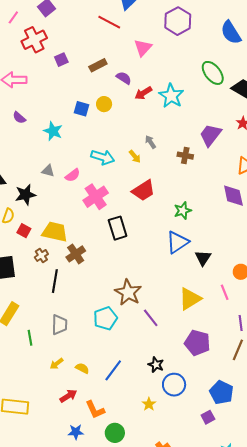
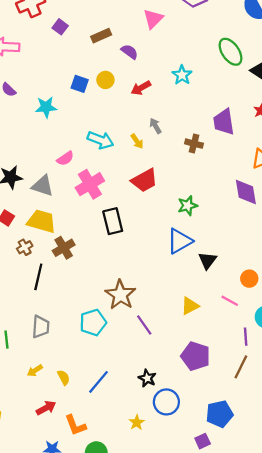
purple square: (61, 60) -> (60, 27), turned -32
red arrow: (143, 93) -> (141, 88), moved
cyan star: (171, 96) -> (182, 75), size x0.7
cyan star: (53, 131) -> (46, 107), turned -30
purple trapezoid: (210, 135) -> (224, 122), turned -50
gray triangle: (48, 171) -> (43, 186), moved, size x1.5
pink line: (225, 292) -> (230, 301), turned -42
yellow triangle: (190, 299) -> (190, 306), size x0.7
yellow semicircle: (82, 368) -> (64, 377), turned 32
blue pentagon: (221, 392) -> (220, 414), turned 30

